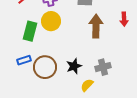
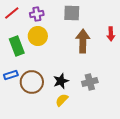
green rectangle: (30, 31) -> (17, 46), turned -36
yellow semicircle: (87, 85) -> (62, 100), moved

